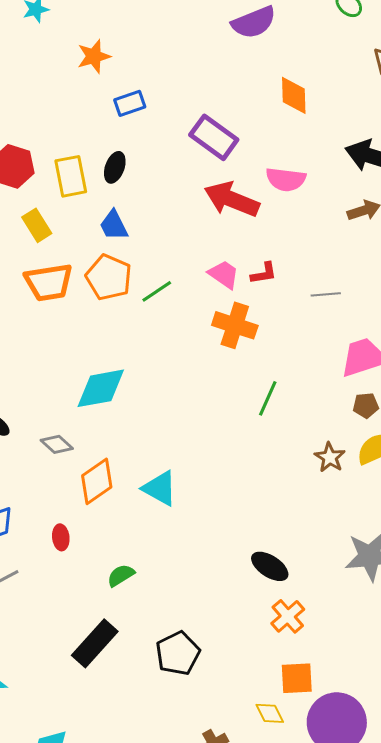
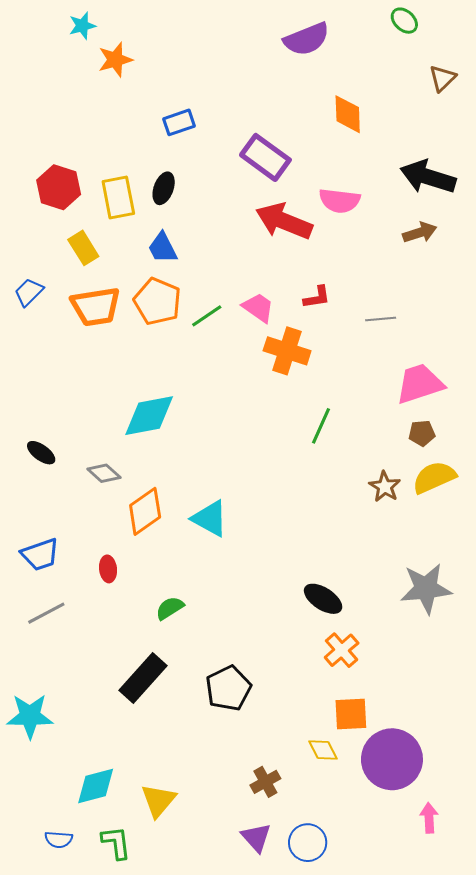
orange star: (94, 56) -> (115, 60), moved
pink trapezoid: (224, 274) -> (258, 308), moved

